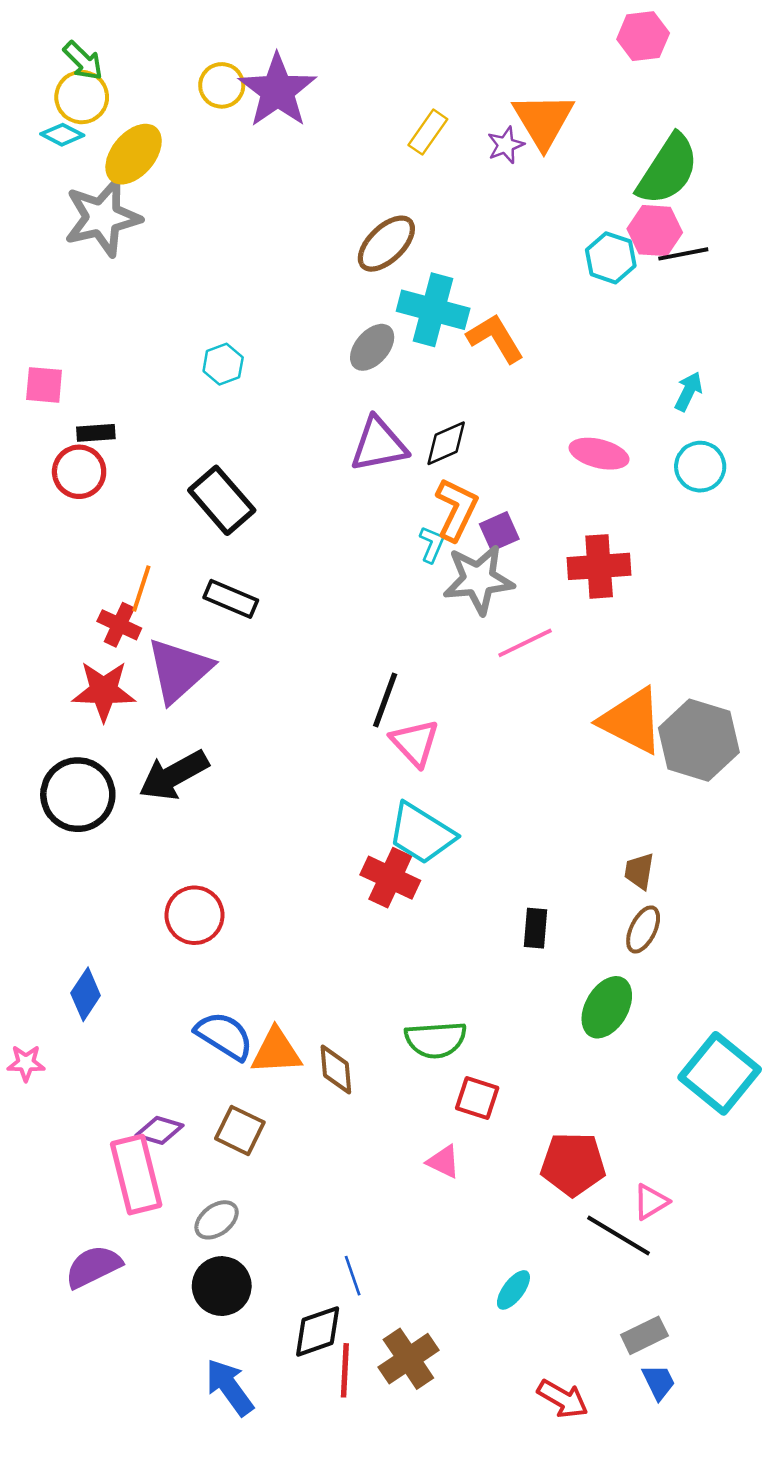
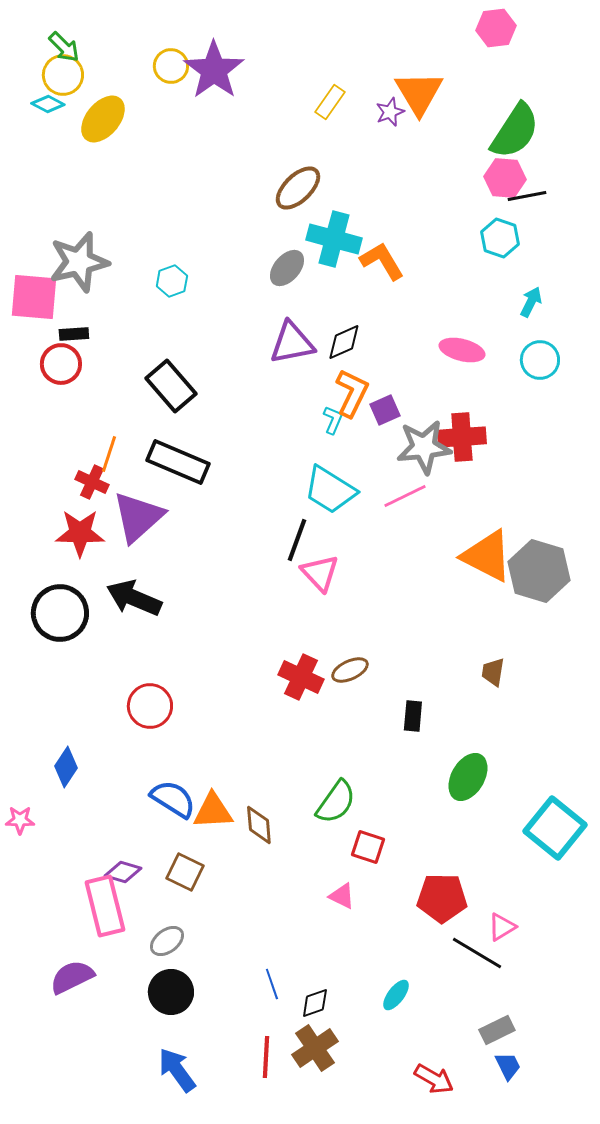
gray star: (102, 218) -> (79, 262), moved
cyan hexagon: (611, 258) -> (500, 238), moved
pink square: (44, 385) -> (34, 297), size x1.6
gray star: (478, 579) -> (424, 447), moved
black rectangle: (231, 599) -> (178, 462), size x1.5
black arrow: (174, 775) -> (134, 598), turned 52
cyan trapezoid: (421, 834) -> (330, 490), moved
brown ellipse: (643, 929) -> (350, 670), moved, turned 39
green semicircle: (436, 1040) -> (336, 802), turned -51
black diamond: (318, 1331) -> (315, 1003), moved, size x0.7

